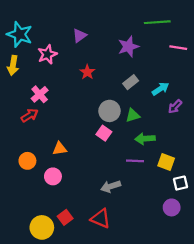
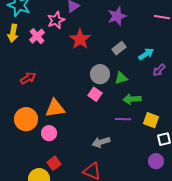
pink star: (47, 54) -> (56, 20), moved
red star: (87, 72) -> (80, 39), size x1.5
pink cross: (40, 94) -> (37, 36), moved
orange triangle: (60, 149) -> (55, 108), size x1.5
orange circle: (27, 161) -> (26, 119), size x1.5
red square: (65, 217) -> (54, 163), moved

